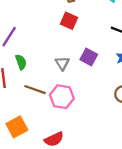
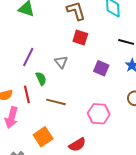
gray triangle: (62, 63) -> (61, 62), moved
pink hexagon: (62, 97) -> (99, 114), moved

